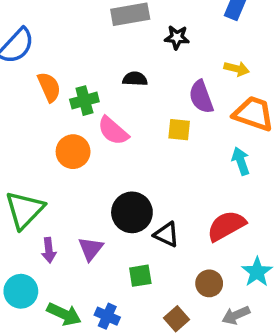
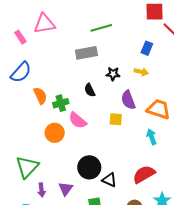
black star: (177, 37) -> (113, 74), moved
yellow arrow: (237, 69) -> (141, 72), moved
black semicircle: (135, 79) -> (90, 90), turned -120

